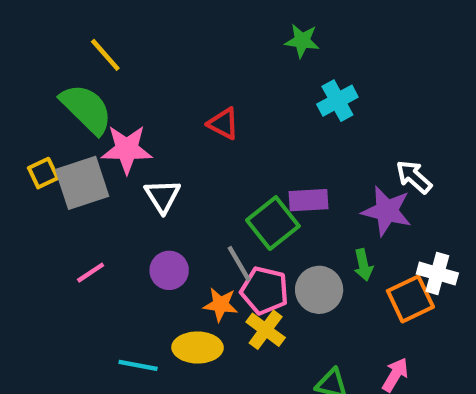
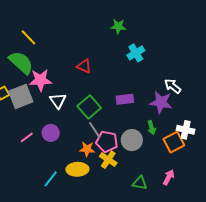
green square: (273, 223) -> (89, 107), moved
purple circle: (169, 270) -> (51, 133), moved
cyan line: (138, 365) -> (51, 179), turned -60

